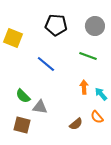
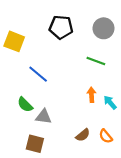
blue line: (46, 64) -> (38, 74), moved
orange semicircle: (97, 117) -> (106, 136), moved
brown square: (22, 125) -> (35, 144), moved

